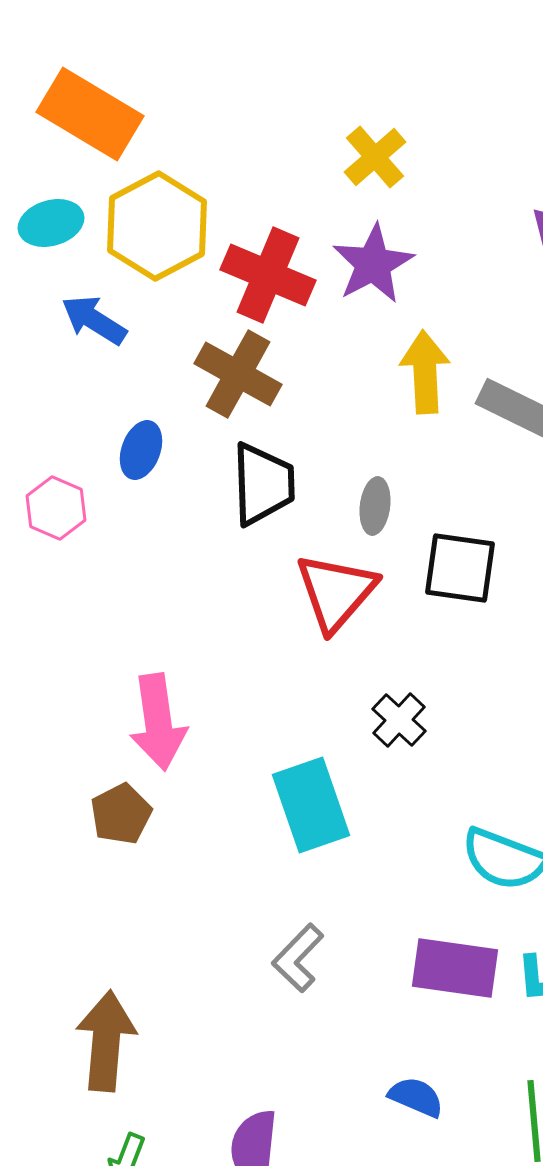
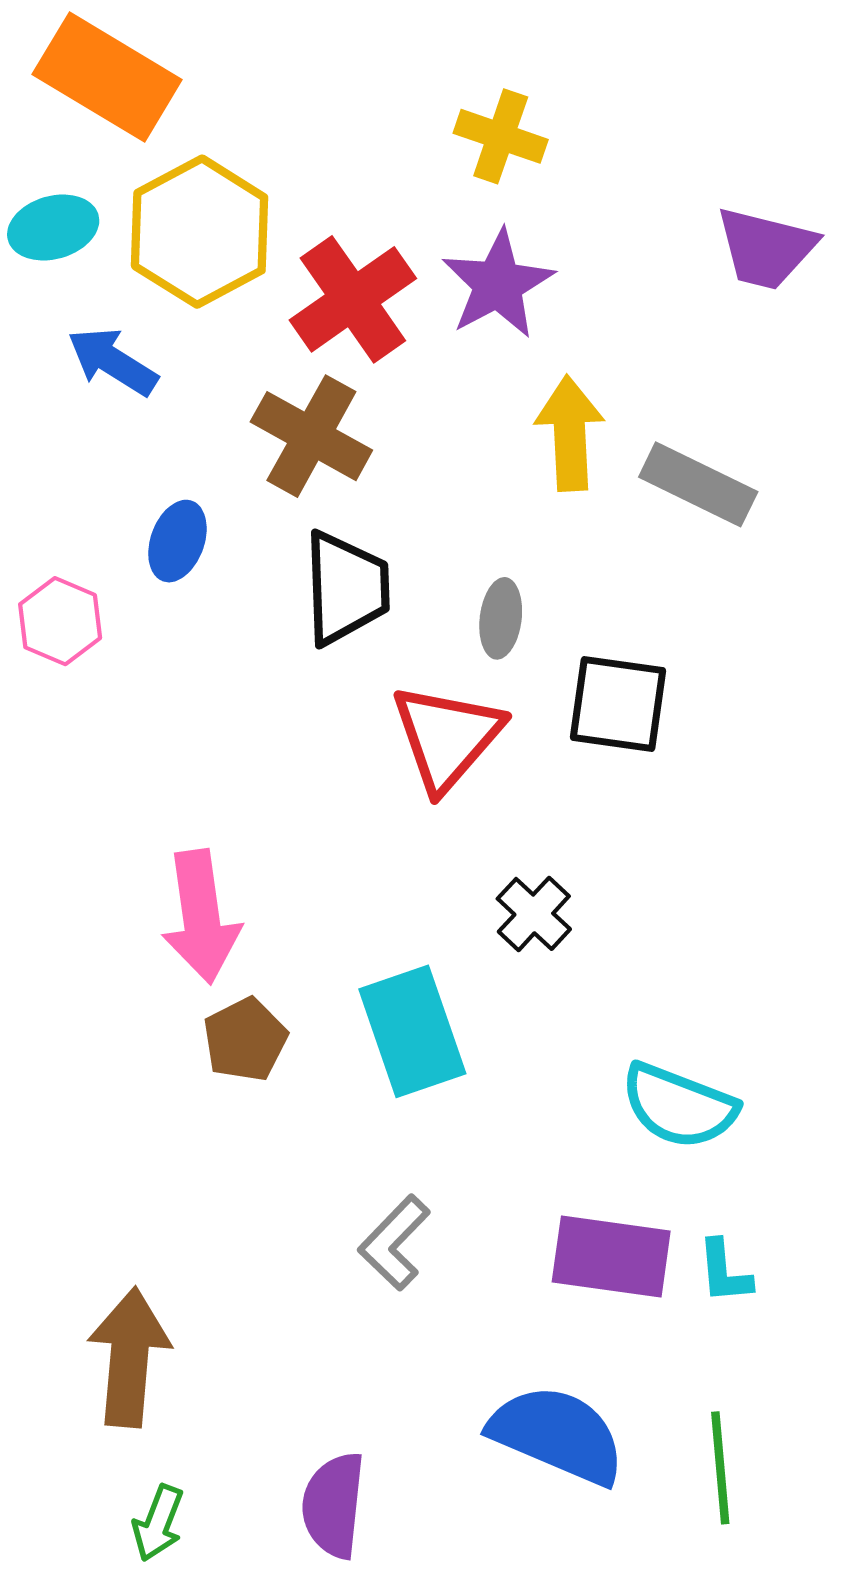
yellow cross: (375, 157) -> (501, 136), turned -30
red cross: (268, 275) -> (353, 299), turned 32
brown pentagon: (121, 814) -> (245, 1040), moved
blue semicircle: (416, 1097) -> (557, 1435), size x1.8

